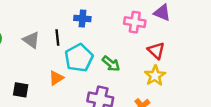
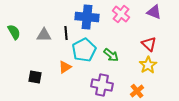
blue cross: (82, 19) -> (87, 17), size x1.6
pink cross: (135, 22) -> (121, 14), moved, turned 30
gray triangle: (31, 40) -> (44, 35), turned -35

